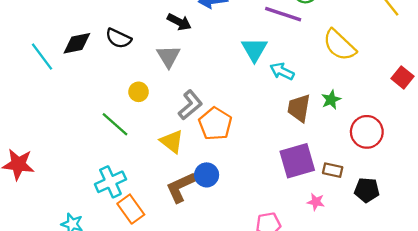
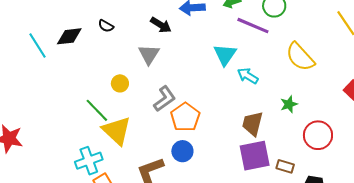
black semicircle: (118, 38) -> (106, 26), moved, size x0.7
brown trapezoid: (299, 108) -> (253, 124), moved
yellow triangle: (172, 141) -> (117, 131), moved, size x1.4
blue circle: (207, 175) -> (182, 151), moved

